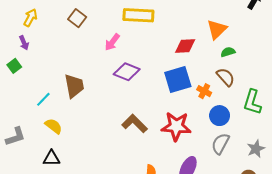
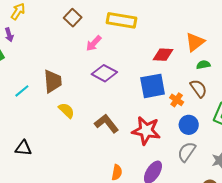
brown square: (77, 18) -> (73, 18), moved
yellow semicircle: (54, 126) -> (66, 110), moved

